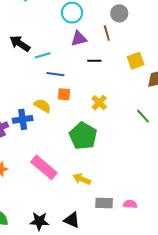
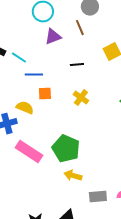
cyan line: (43, 55) -> (19, 58), turned 56
black line: (94, 61) -> (77, 65), moved
green pentagon: (83, 136) -> (66, 149), moved
pink rectangle: (44, 167) -> (29, 152), moved

